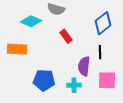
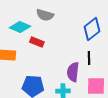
red rectangle: (66, 36) -> (37, 42), moved, turned -32

